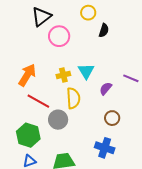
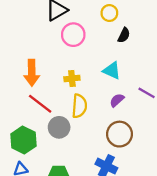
cyan triangle: (86, 71) -> (112, 71), moved, turned -42
orange arrow: (27, 75) -> (32, 73), turned 140
brown circle: (112, 118) -> (119, 134), size x1.5

